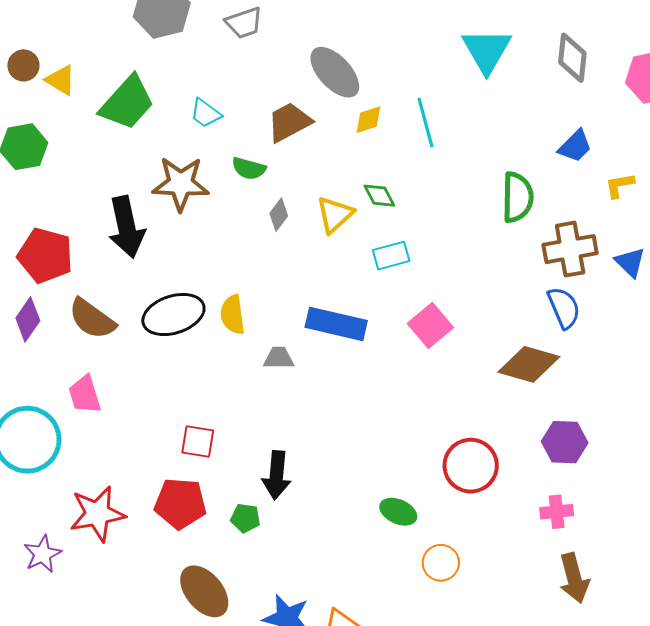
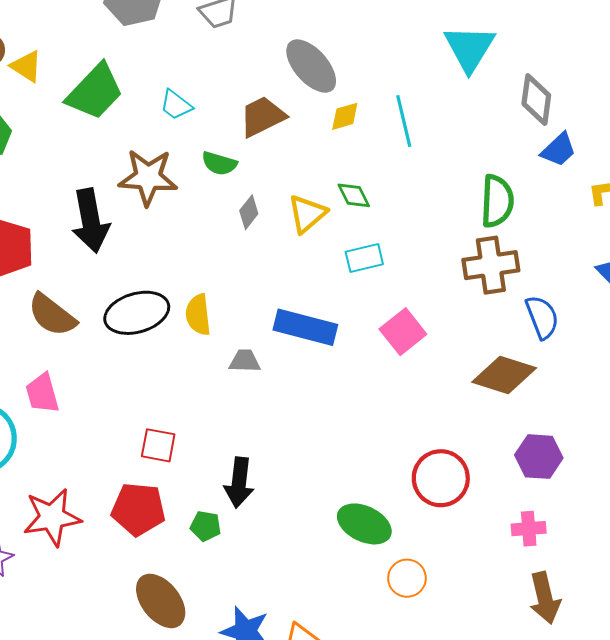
gray diamond: (572, 58) -> (536, 100), moved
brown cross: (570, 249) -> (491, 265), moved
green ellipse: (398, 512) -> (364, 524), size x1.4

